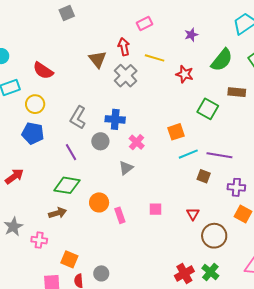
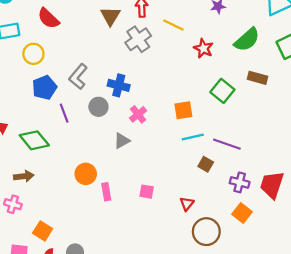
blue pentagon: (33, 133) -> (44, 88), moved, turned 30
green diamond: (67, 185) -> (34, 140), moved, turned 32
brown arrow: (58, 213) -> (24, 176), moved

